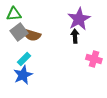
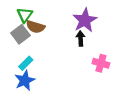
green triangle: (14, 14) -> (25, 15), moved, turned -49
brown semicircle: (32, 35) -> (35, 27), moved

